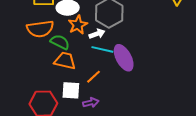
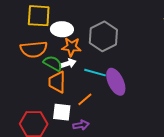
orange star: (78, 25) -> (71, 47), turned 30
white arrow: (97, 34) -> (68, 64), moved
orange trapezoid: (65, 61) -> (57, 82), turned -105

